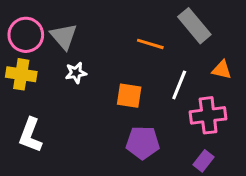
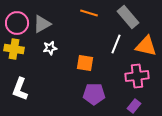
gray triangle: (64, 36) -> (42, 24), turned 42
orange line: (150, 44) -> (89, 13), moved
orange triangle: (222, 70) -> (146, 46), size x1.6
white line: (179, 85) -> (116, 44), moved

